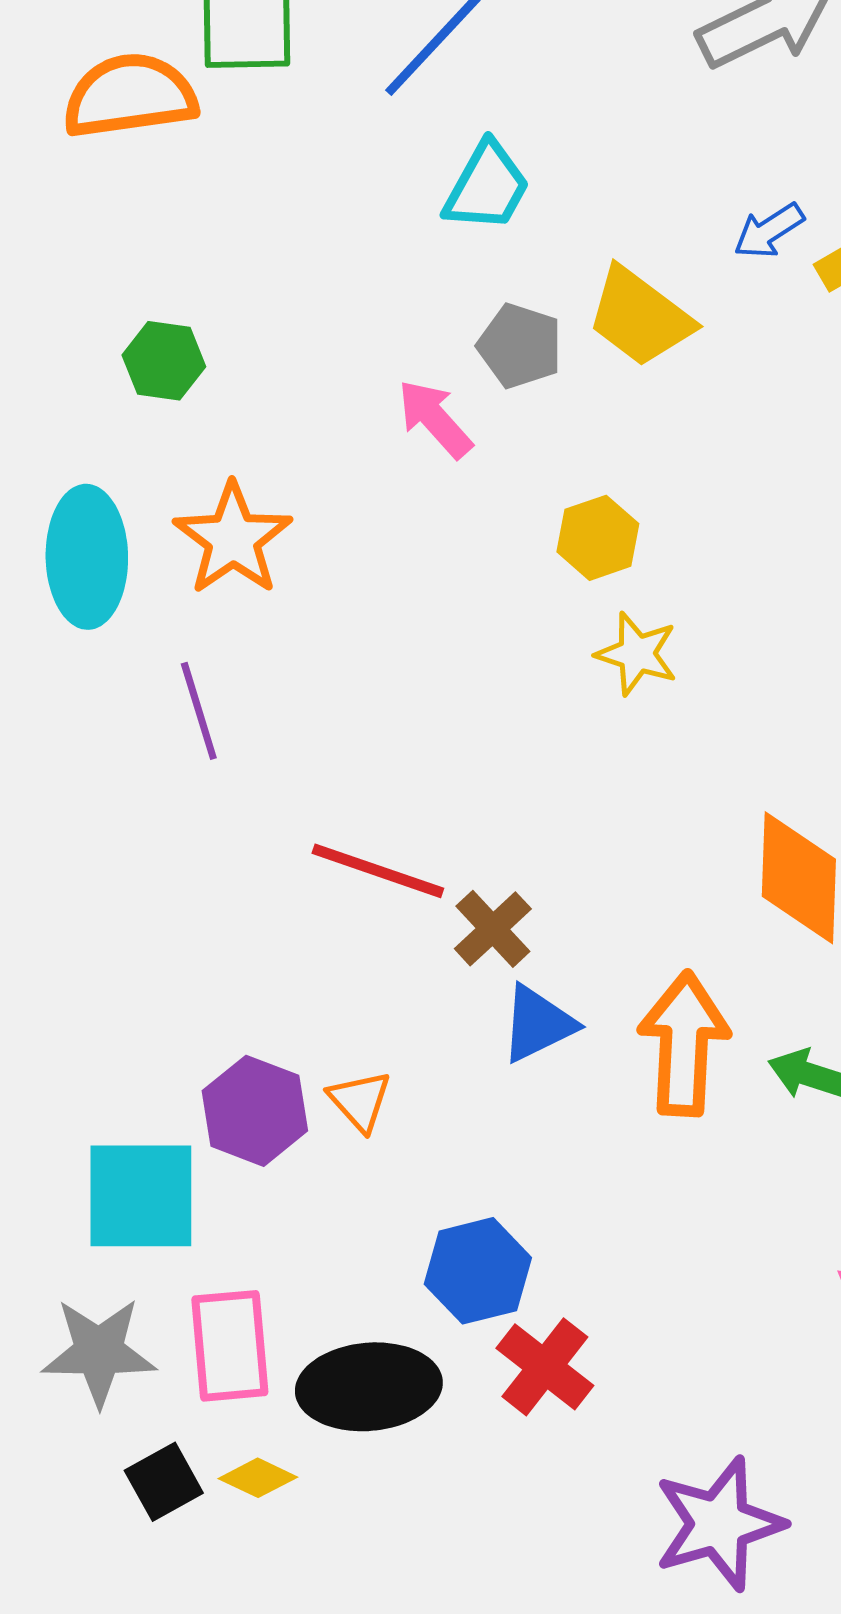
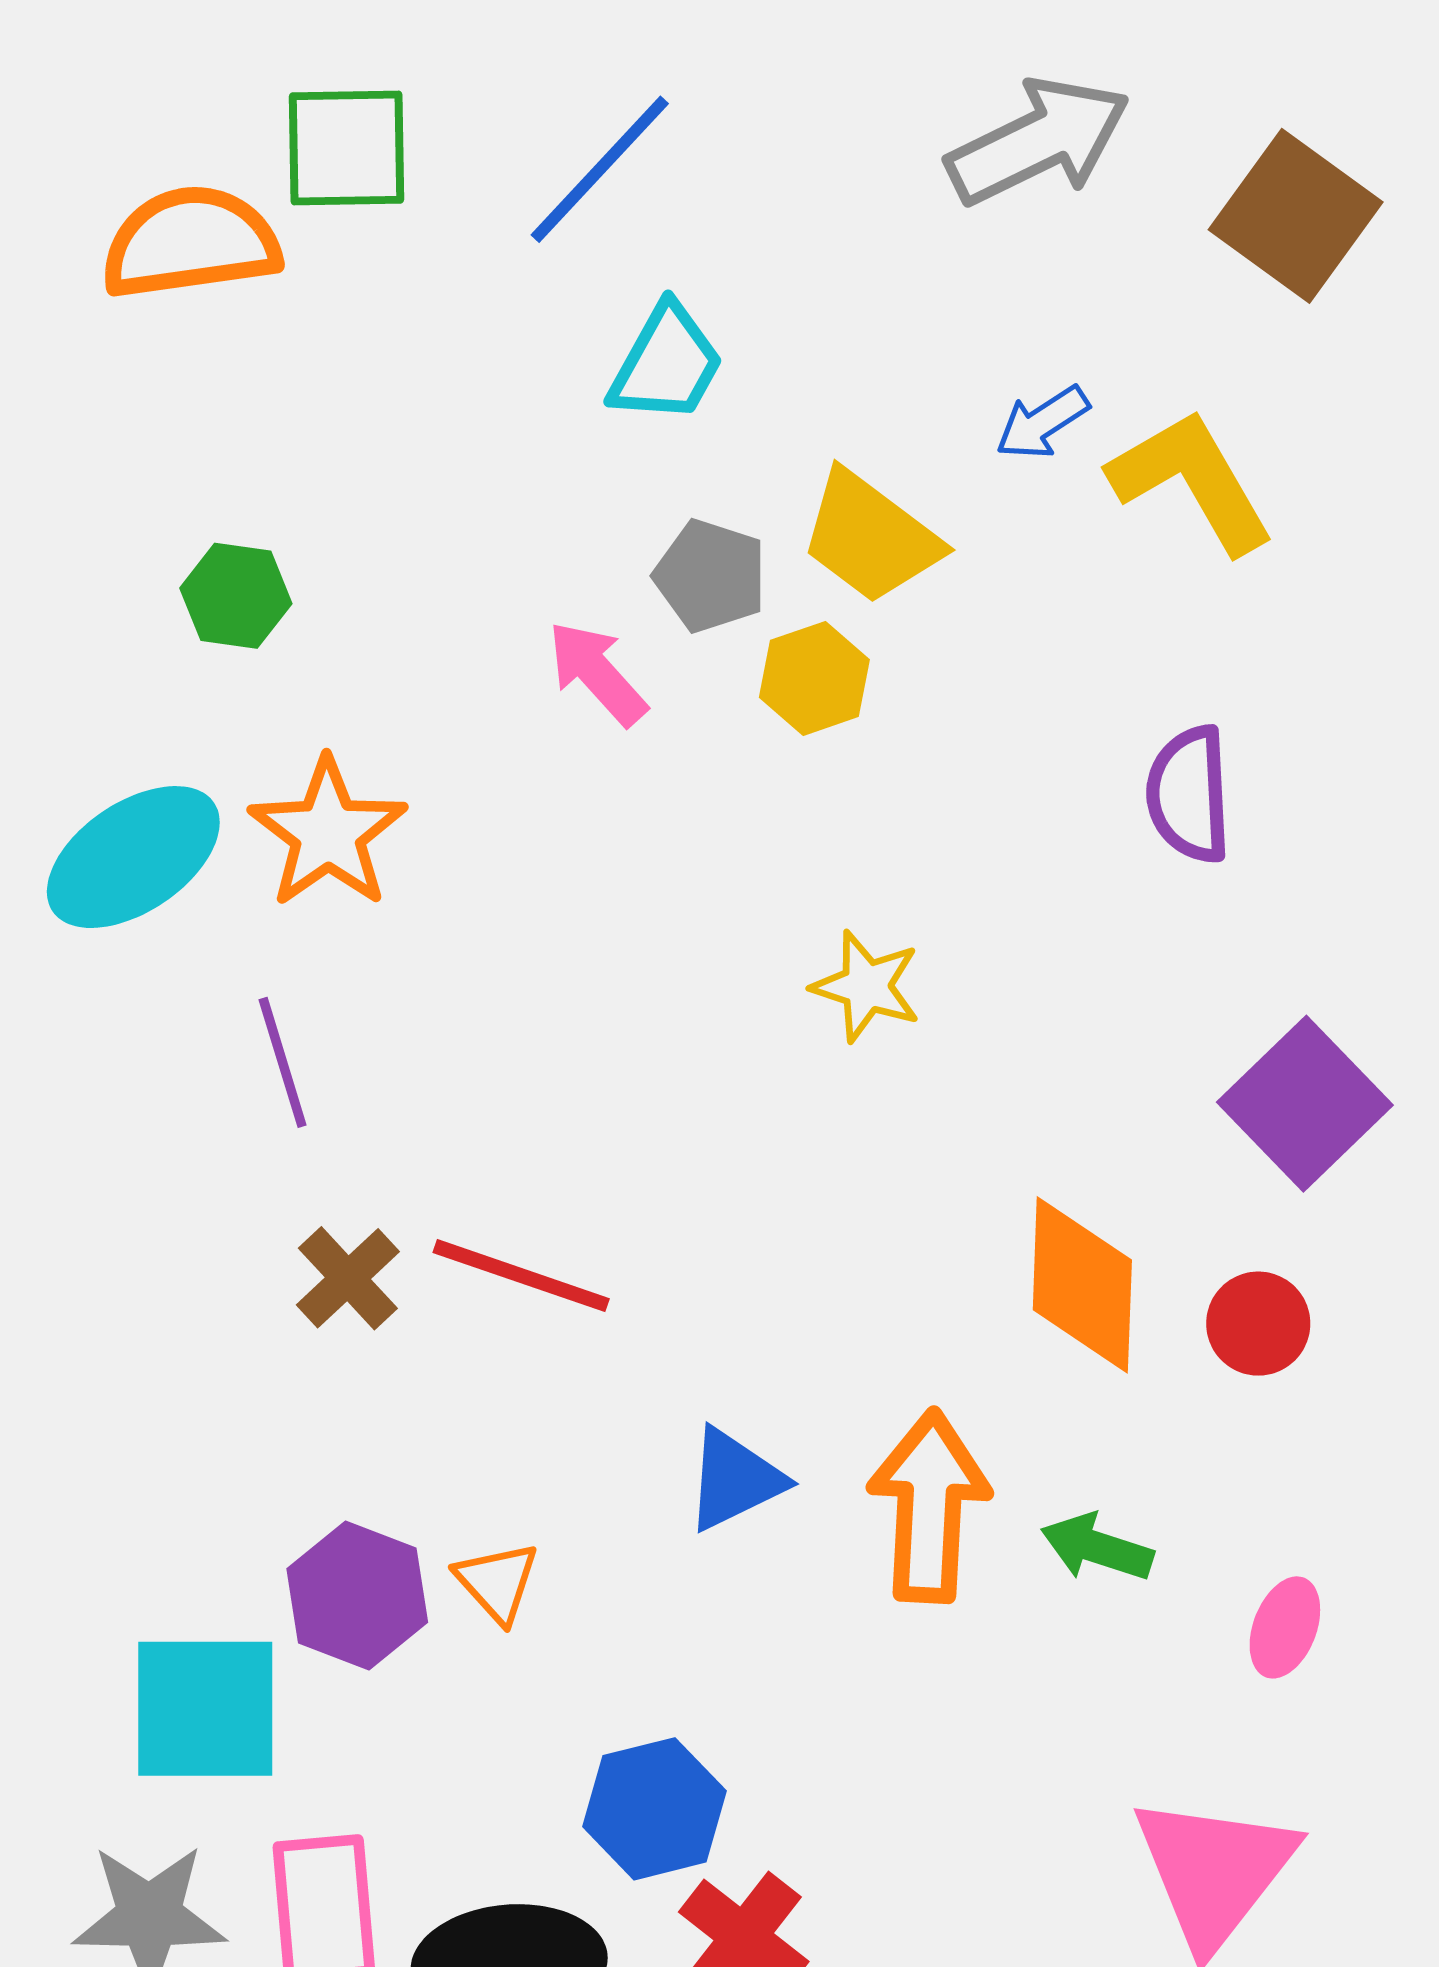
yellow hexagon: (598, 538) -> (814, 678), moved
cyan ellipse: (87, 557) -> (133, 857), turned 57
brown cross: (493, 929) -> (348, 1278), moved

